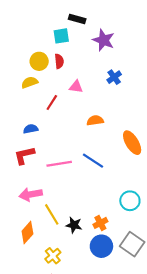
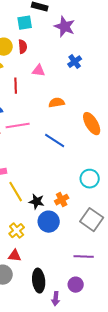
red line: (52, 102) -> (16, 86), turned -35
pink line: (59, 164) -> (18, 126), moved
blue circle: (101, 246) -> (49, 222), moved

